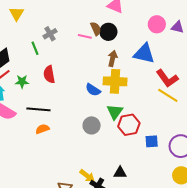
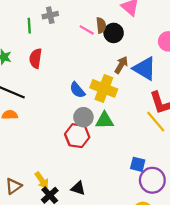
brown arrow: (113, 58) -> (121, 65), moved
green triangle: (115, 112) -> (105, 120), moved, turned 36
gray circle: (92, 125) -> (83, 117), moved
red hexagon: (129, 125) -> (77, 136), moved
blue square: (152, 141) -> (138, 164), moved

